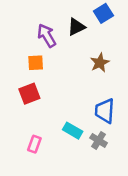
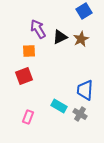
black triangle: (76, 27) -> (60, 37), moved
brown star: (100, 63) -> (81, 39), moved

